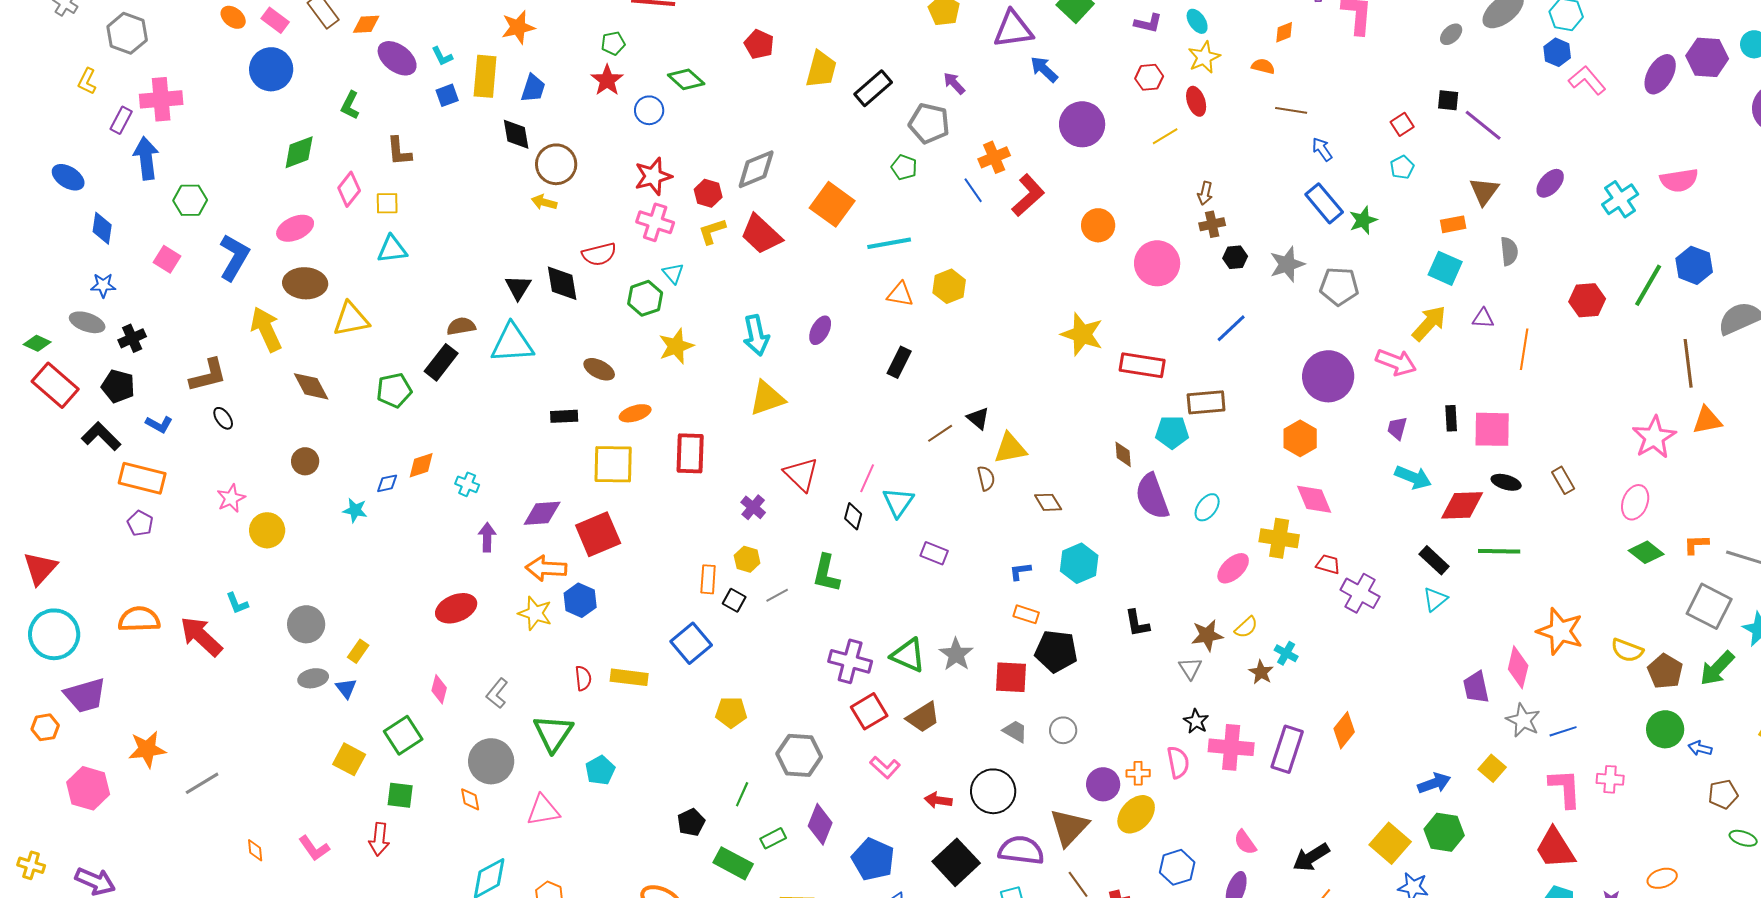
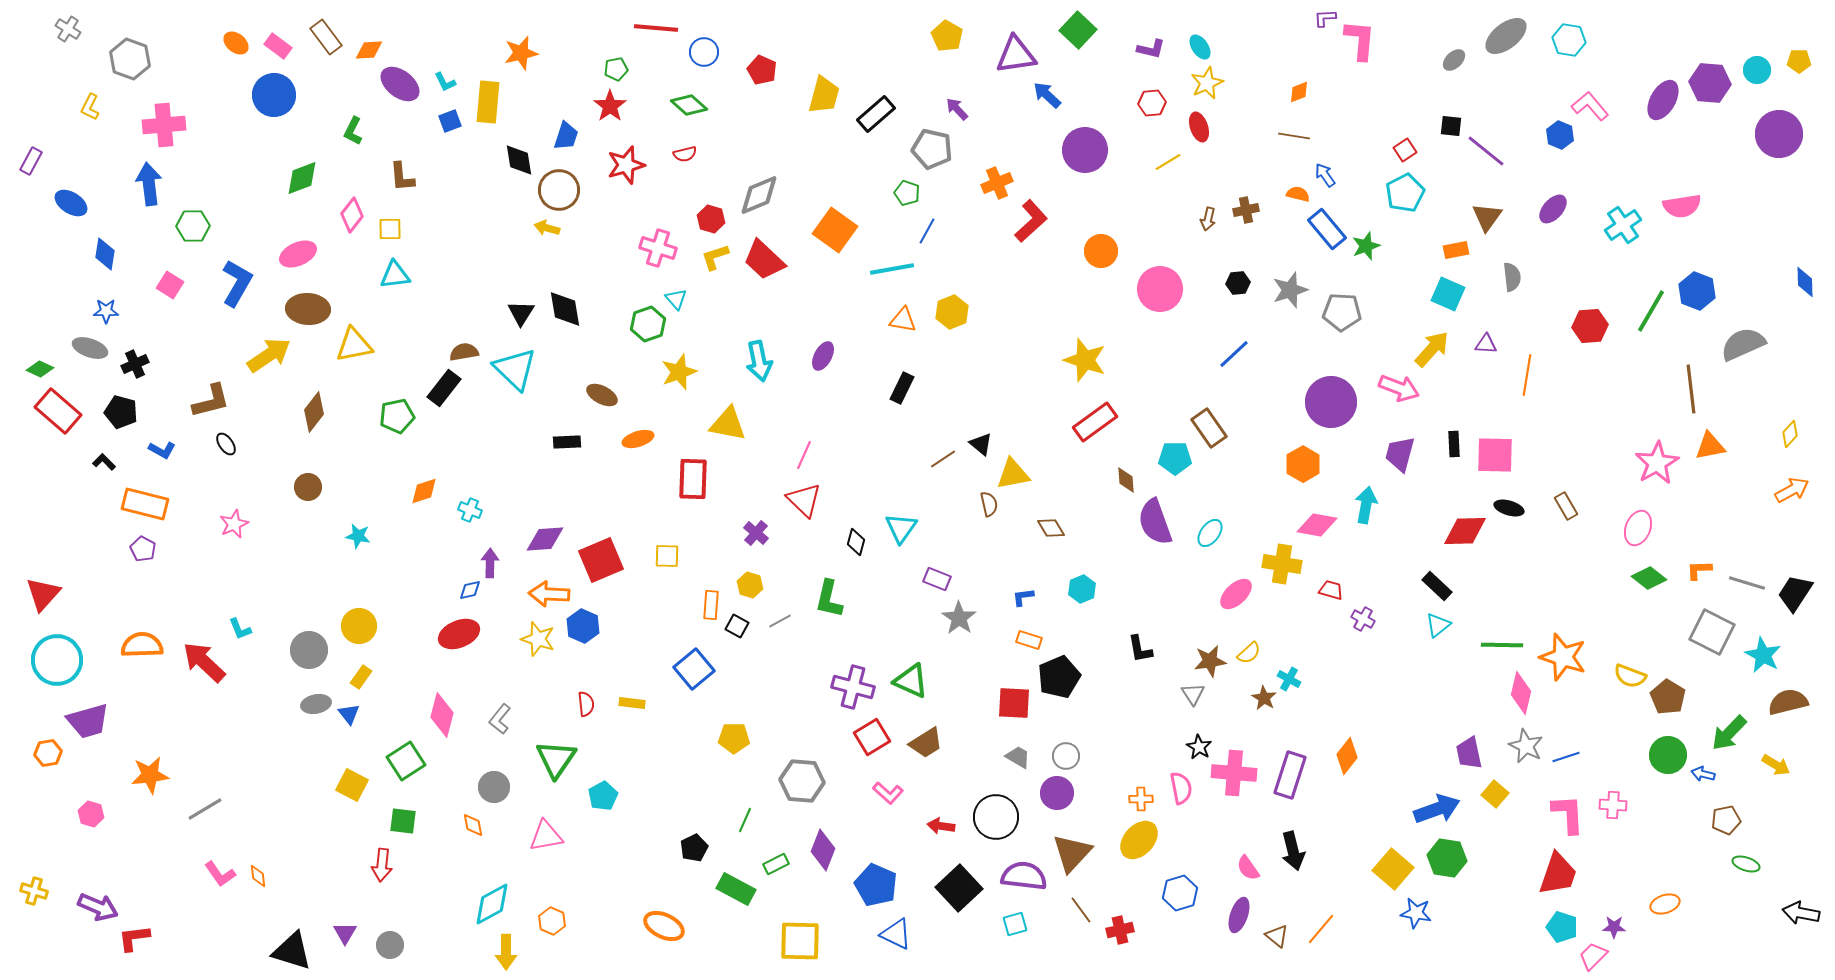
orange diamond: (1284, 32) -> (1299, 92), moved
blue hexagon: (1557, 52) -> (1560, 135), moved
orange semicircle: (1263, 66) -> (1298, 194), moved
blue trapezoid: (533, 88) -> (566, 136), moved
blue circle: (649, 110) -> (704, 52), moved
purple rectangle: (121, 120) -> (31, 161), moved
cyan pentagon: (1402, 167) -> (1405, 193), size x1.6
red star: (653, 176) -> (626, 165), moved
blue line: (973, 190) -> (927, 231), moved, turned 64
brown cross: (1212, 224) -> (1246, 210), moved
red semicircle: (599, 254) -> (685, 154), moved, size x0.7
yellow arrow: (266, 329) -> (269, 355), turned 81
cyan triangle: (512, 343) -> (515, 369), turned 48
red rectangle: (1142, 365) -> (1095, 422), moved, turned -45
brown diamond: (311, 386) -> (314, 412), turned 66
yellow triangle: (767, 398) -> (728, 424), moved, turned 30
brown rectangle: (1206, 402) -> (1209, 428), turned 60
purple trapezoid: (1397, 428) -> (1400, 454), size x1.5
black L-shape: (101, 436) -> (104, 462), size x0.6
yellow square: (613, 464) -> (667, 556), moved, size x0.6
cyan arrow: (1413, 477) -> (1366, 505), moved, turned -102
pink line: (867, 478) -> (804, 455), moved
blue diamond: (387, 483) -> (470, 590), moved
pink diamond: (1314, 499) -> (1317, 525), turned -57
yellow circle: (267, 530) -> (359, 626), moved
green line: (1499, 551) -> (1502, 645), moved
cyan hexagon: (1079, 563) -> (1082, 589), size x0.7
purple cross: (1360, 593) -> (1363, 619), size x0.6
black pentagon: (1056, 651) -> (1059, 677), turned -30
gray star: (956, 654) -> (959, 618), moved
green arrow: (1717, 668) -> (1729, 733), moved
yellow rectangle: (629, 677) -> (632, 703), size x0.7
purple trapezoid: (1476, 687) -> (1469, 753), moved
pink diamond: (439, 689) -> (442, 715), size x1.5
gray circle: (491, 761) -> (494, 787), size x0.7
blue arrow: (1434, 783) -> (1437, 809), size x1.4
purple circle: (1103, 784) -> (1057, 793), moved
pink hexagon: (88, 788) -> (91, 814), size x0.6
pink L-shape: (314, 848) -> (220, 874), moved
red trapezoid: (1555, 848) -> (1558, 874), turned -129
black arrow: (1311, 857) -> (1293, 851), moved, turned -72

